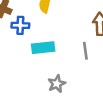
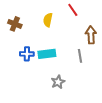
blue cross: (20, 25) -> (27, 54), moved

